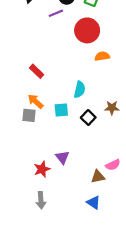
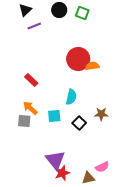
purple line: (56, 13) -> (34, 26), moved
red circle: (87, 30) -> (78, 59), moved
purple triangle: (62, 157) -> (55, 160), size x1.5
red star: (42, 169) -> (62, 173), moved

